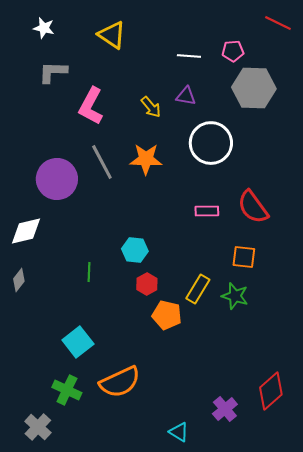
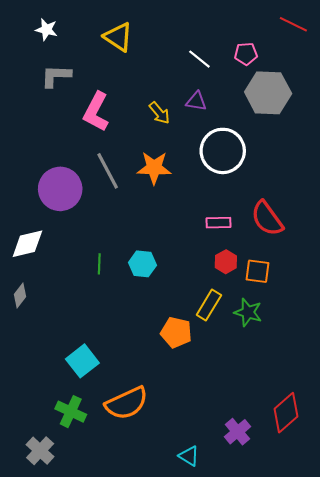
white line: (189, 56) -> (199, 59), turned 35
green line: (89, 272) -> (99, 264), moved
red hexagon: (147, 284) -> (226, 262), moved

